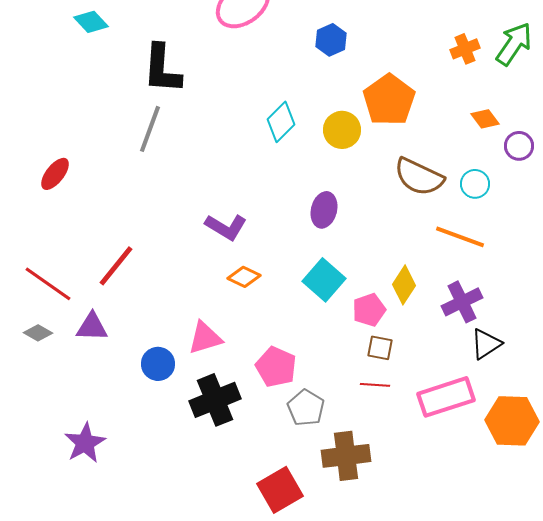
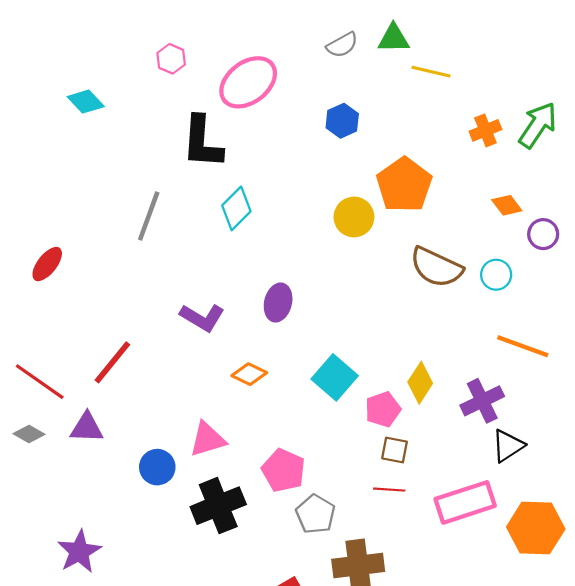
black L-shape: (162, 69) -> (202, 142), moved
cyan diamond: (281, 122) -> (236, 208), moved
purple ellipse: (324, 210) -> (278, 303), moved
purple L-shape: (226, 227) -> (202, 317), moved
orange line: (460, 237) -> (523, 346), moved

